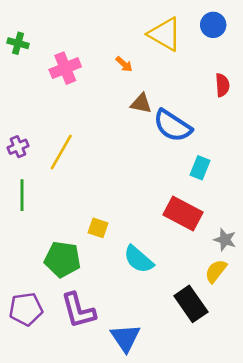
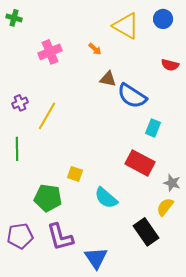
green cross: (18, 43) -> (14, 18), moved
red semicircle: (222, 85) -> (170, 65), turned 108
purple cross: (18, 147) -> (20, 103), moved

